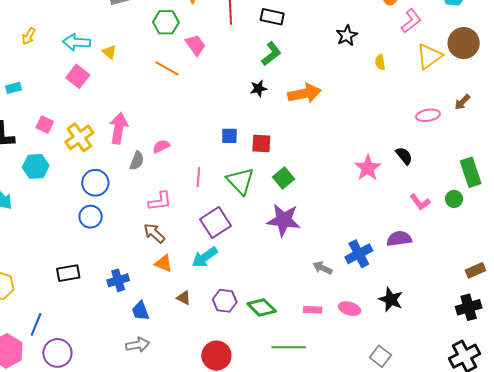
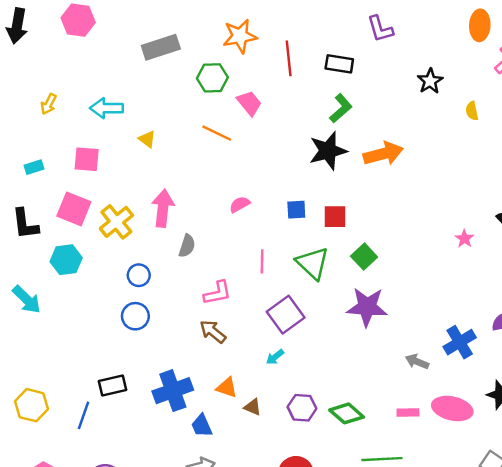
yellow triangle: (109, 52) -> (147, 139), moved
pink square: (78, 76) -> (87, 159), moved, turned -30
black star: (259, 88) -> (328, 151), size x1.8
pink square: (45, 125) -> (74, 209), size x1.6
pink semicircle: (161, 146) -> (240, 204), moved
pink star: (368, 168) -> (464, 239), size x0.6
blue circle: (95, 183) -> (139, 275), size x0.7
cyan arrow: (205, 257) -> (275, 357), size x0.6
orange triangle: (164, 263) -> (227, 388), moved
blue cross: (118, 280) -> (173, 391), size x1.5
pink ellipse: (350, 309) -> (452, 408), size x1.5
blue line: (36, 324) -> (84, 415), moved

